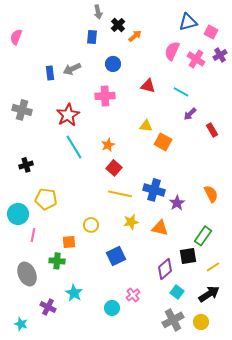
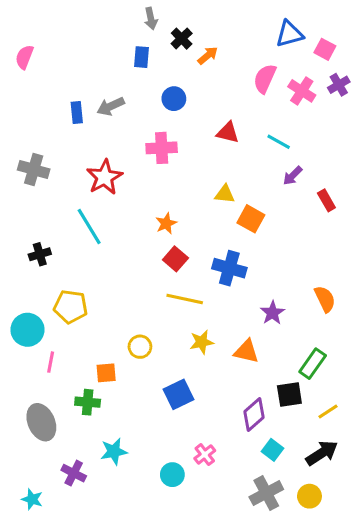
cyan line: (74, 147) -> (89, 227), moved
blue cross: (154, 190) -> (229, 268), moved
cyan star: (74, 293) -> (114, 451), turned 30

